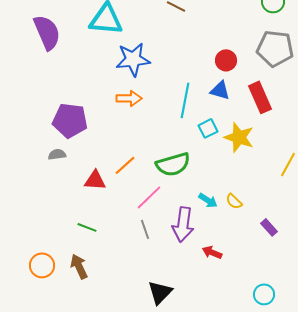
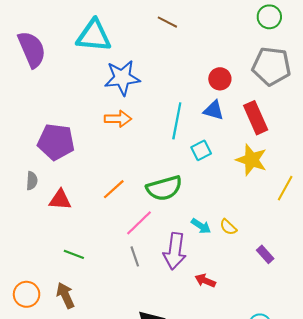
yellow star: (239, 137) -> (251, 160), moved
gray semicircle: (57, 154) -> (32, 181), moved, turned 102
red triangle: (95, 180) -> (60, 200), moved

